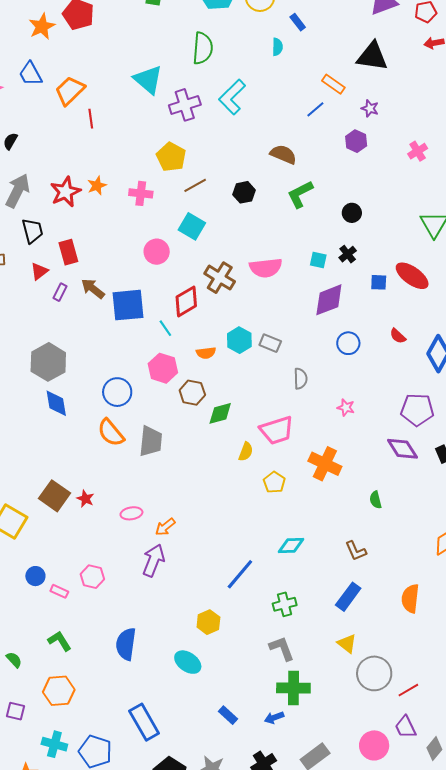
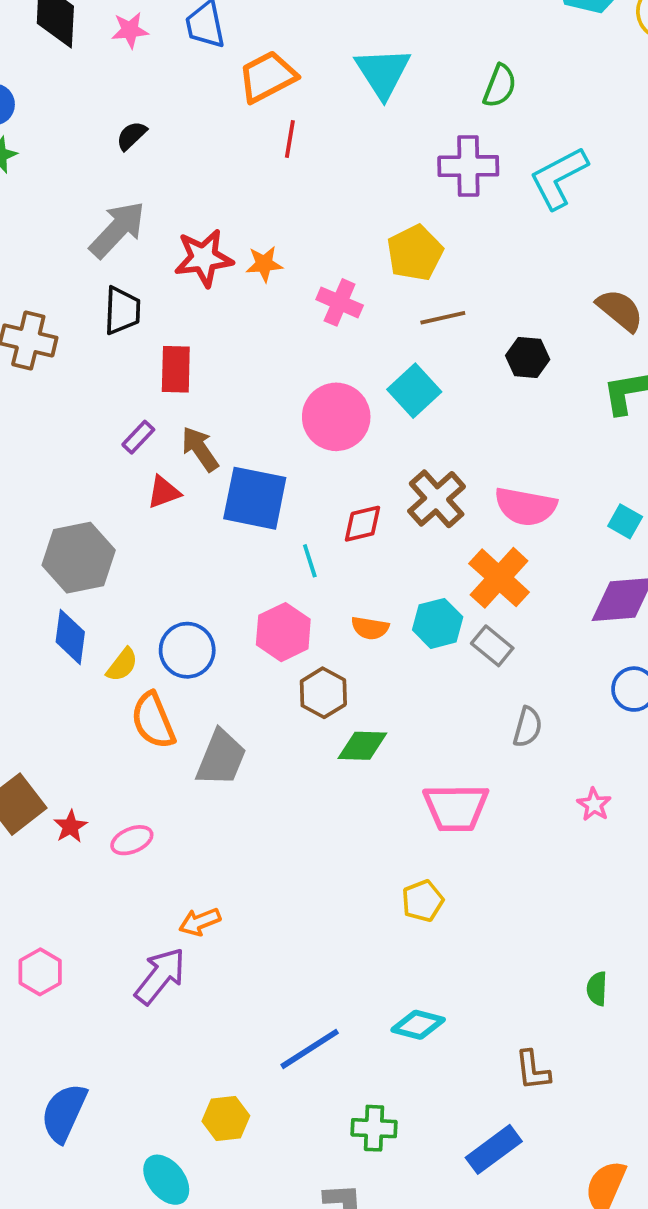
green semicircle: (203, 48) -> (500, 86), moved, size x0.7
cyan triangle: (148, 80) -> (383, 73), moved
pink circle: (157, 252) -> (336, 417), size x1.4
red triangle: (39, 271) -> (164, 492), moved
red diamond: (186, 301) -> (363, 524), size x0.7
yellow semicircle: (246, 452) -> (122, 665), moved
orange cross: (325, 464) -> (499, 578), moved
pink ellipse: (131, 513) -> (132, 840), moved, turned -30

